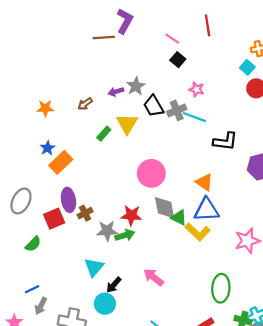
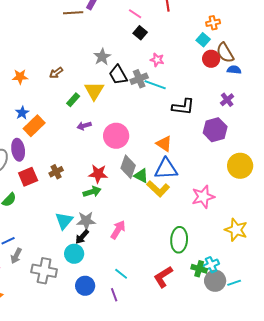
purple arrow: (116, 92) -> (84, 126), moved
purple ellipse: (68, 200) -> (18, 150), moved
gray diamond: (165, 208) -> (128, 167), turned 30
gray star: (107, 231) -> (86, 221), moved
pink arrow: (153, 277) -> (118, 230), turned 84

